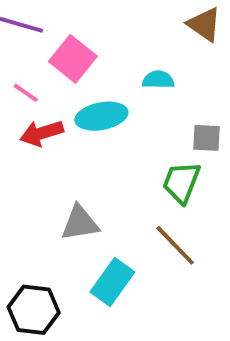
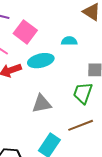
gray triangle: (80, 223) -> (42, 104), moved
brown line: (175, 245) -> (81, 125), turned -65

